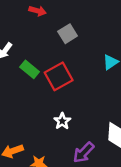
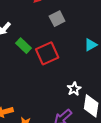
white star: (62, 121) -> (74, 89), moved

